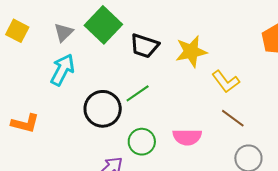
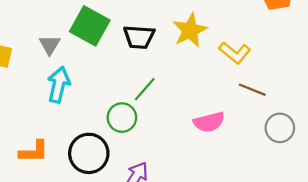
black circle: (103, 109) -> (89, 153), moved
green circle: (142, 142) -> (122, 118), moved

